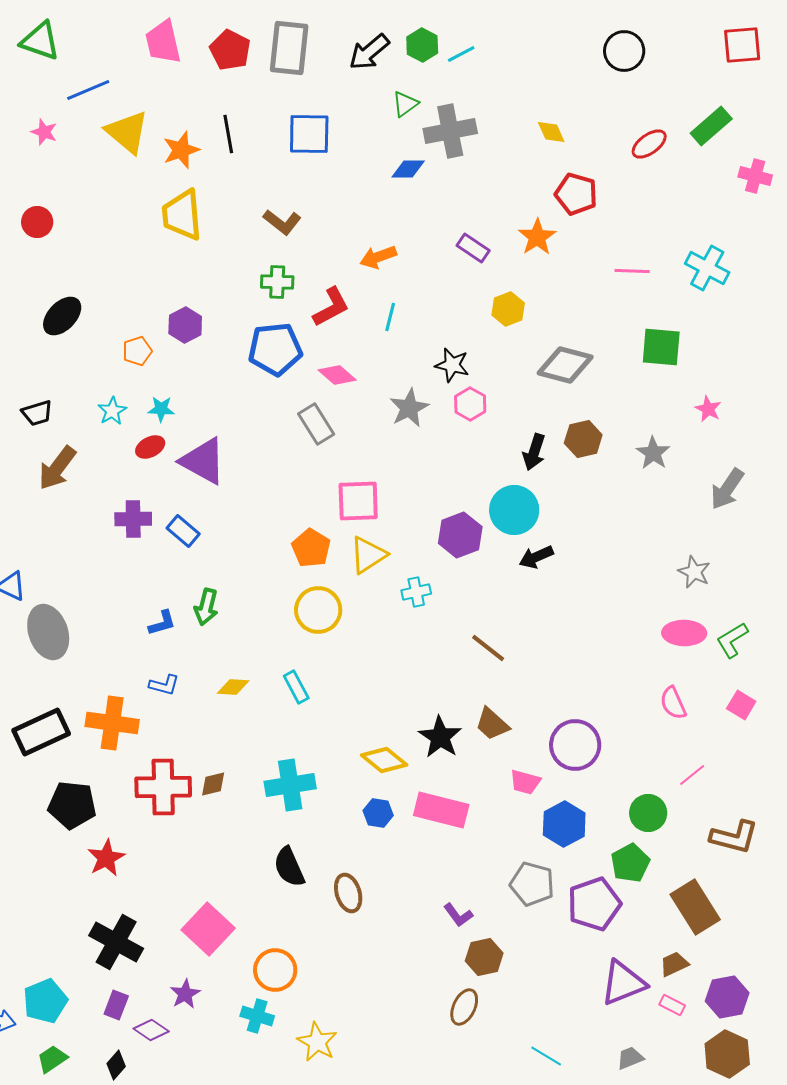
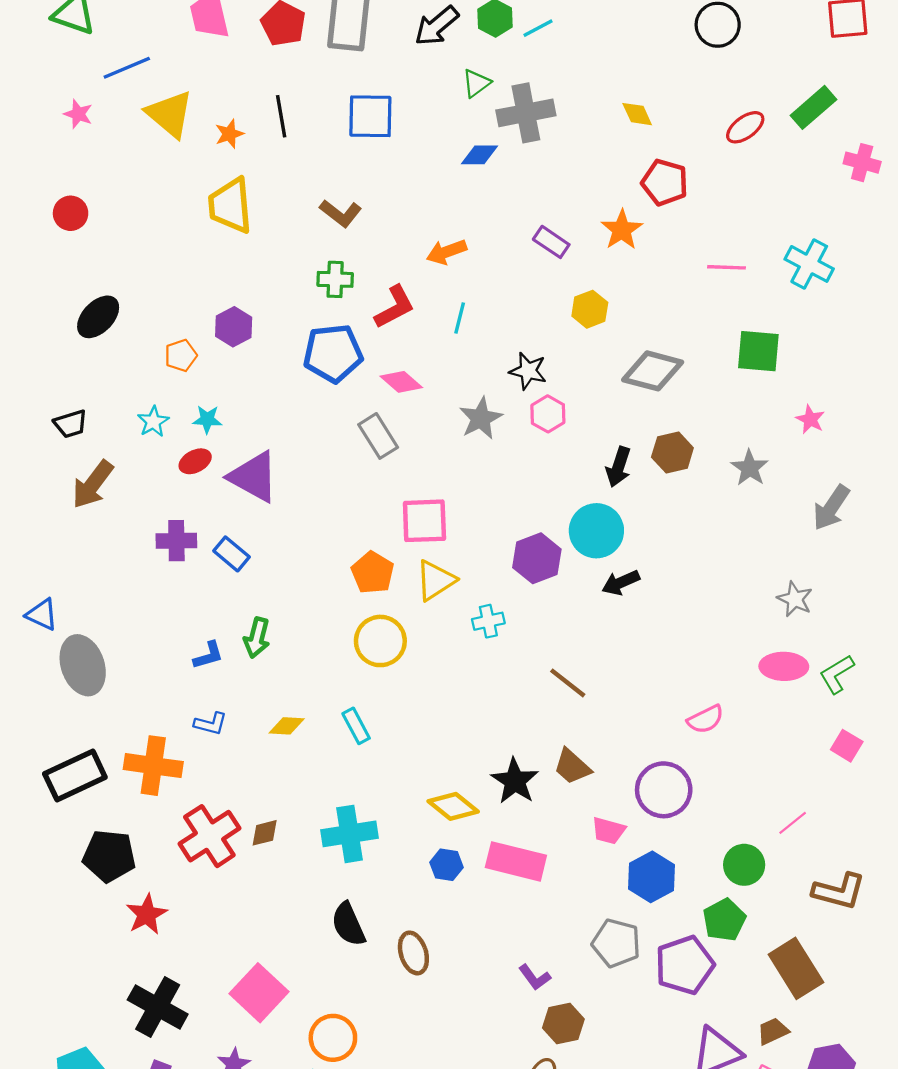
orange star: (181, 150) -> (229, 134), size x0.7
pink semicircle: (673, 703) -> (706, 719), moved, turned -92
red cross: (163, 787) -> (209, 836), turned -32

